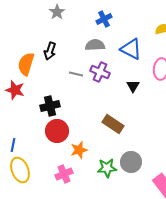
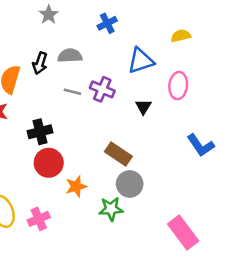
gray semicircle: (95, 45) -> (70, 56), moved
blue triangle: (131, 49) -> (141, 61), turned -45
gray circle: (131, 162) -> (130, 184), moved
pink cross: (64, 174) -> (39, 219), moved

